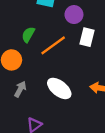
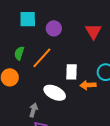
white rectangle: (87, 37) -> (72, 72), moved
gray arrow: (20, 89) -> (33, 110), moved

